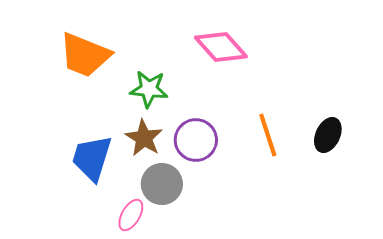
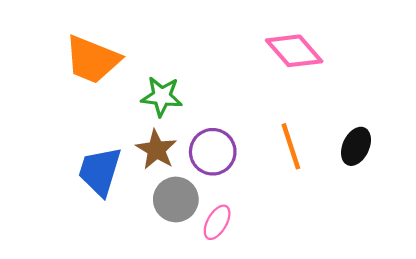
pink diamond: (221, 47) -> (294, 51), moved
pink ellipse: (131, 215) -> (217, 222), moved

